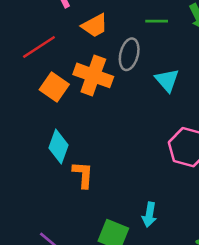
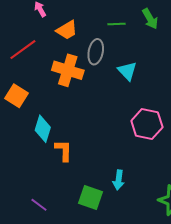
orange square: (54, 87) -> (16, 96), moved

